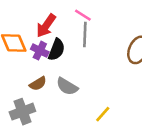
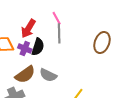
pink line: (83, 15) -> (57, 18), turned 32
brown semicircle: (38, 84) -> (25, 75), size x1.5

